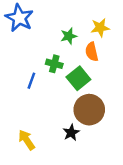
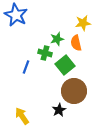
green star: (69, 36) -> (57, 39), moved

